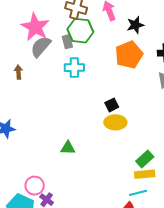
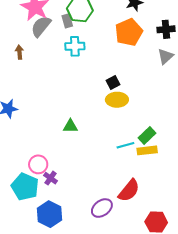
cyan line: (138, 193) -> (125, 145), moved

